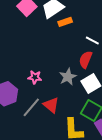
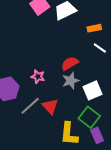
orange rectangle: (65, 22) -> (94, 28), moved
red semicircle: (86, 60) -> (70, 63), moved, turned 30

